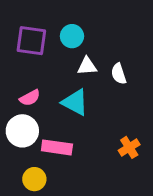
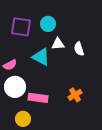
pink semicircle: (30, 98) -> (10, 65), moved
cyan triangle: (75, 102) -> (41, 57), moved
orange cross: (129, 147) -> (75, 95), moved

